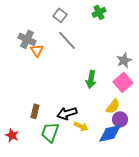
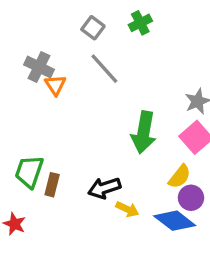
green cross: (99, 12) -> (140, 23), moved
green arrow: (91, 79) -> (144, 132), size x1.4
green trapezoid: (50, 132) -> (29, 172), moved
blue diamond: (110, 133) -> (175, 221), turned 50

